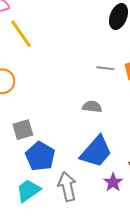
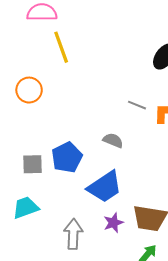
gray square: (23, 130) -> (32, 164), moved
blue pentagon: (40, 156) -> (67, 157), moved
gray arrow: (67, 186) -> (73, 234), moved

